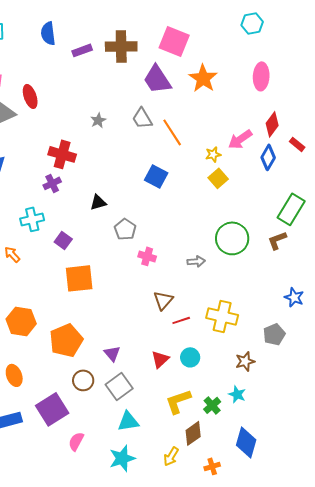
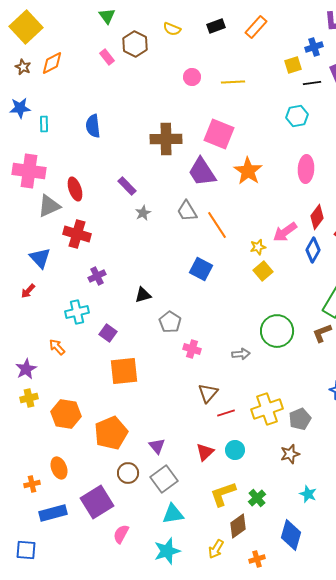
purple rectangle: (82, 50) -> (127, 186), moved, turned 66
red cross: (62, 154) -> (77, 234), moved
yellow cross: (222, 316) -> (267, 409), turned -32
gray pentagon: (274, 334) -> (300, 419), moved
cyan star: (237, 394) -> (308, 494), moved

